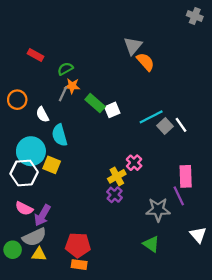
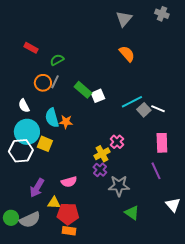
gray cross: (195, 16) -> (162, 14), moved
gray triangle: (133, 46) -> (124, 19), moved
orange star: (72, 86) -> (66, 122), moved
orange circle: (17, 100) -> (43, 83), moved
white semicircle: (42, 115) -> (24, 106), moved
white line: (181, 125) -> (158, 109), turned -32
pink rectangle: (186, 176) -> (162, 143), moved
pink semicircle: (24, 208) -> (69, 182), moved, turned -42
gray star: (158, 210) -> (119, 186), moved
gray semicircle: (34, 237) -> (30, 220), moved
yellow triangle: (39, 254) -> (54, 203), moved

